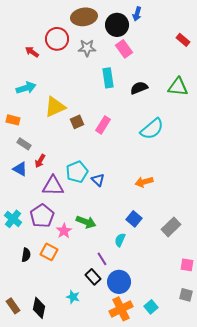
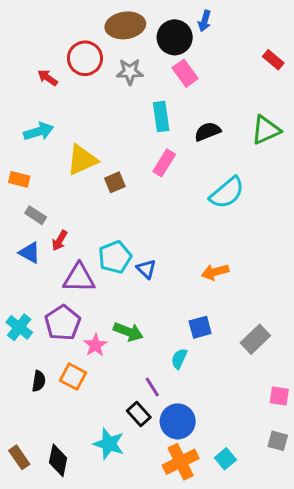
green triangle: (178, 87) -> (266, 130), turned -30
pink rectangle: (103, 125) -> (164, 163), moved
blue square: (134, 219) -> (200, 327), turned 35
cyan star: (73, 297) -> (109, 444), size x1.5

